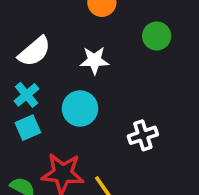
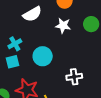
white semicircle: (34, 51) -> (32, 14), moved
white star: (94, 60) -> (63, 26), moved

